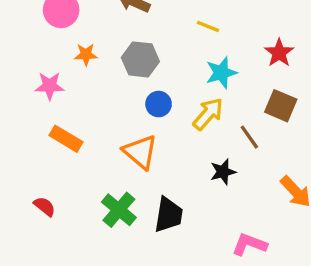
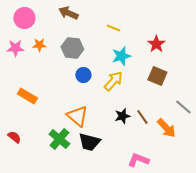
pink star: (50, 86) -> (15, 48), moved
brown line: (249, 137) -> (142, 117), moved
orange triangle: (140, 152) -> (77, 116), moved
black trapezoid: (168, 215) -> (89, 142), turned 95

